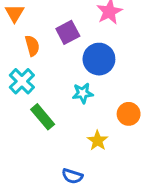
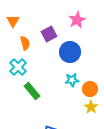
cyan star: (83, 93) -> (72, 80), moved
yellow star: (97, 141) -> (91, 107), moved

